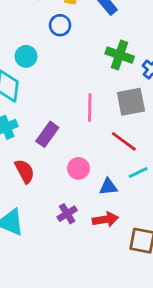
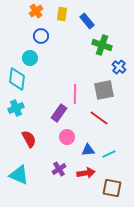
blue circle: (60, 25) -> (41, 36), moved
green cross: (120, 55) -> (102, 45), moved
purple rectangle: (47, 134) -> (59, 113), moved
cyan line: (138, 173) -> (109, 154), moved

